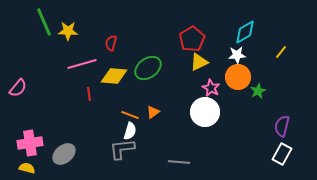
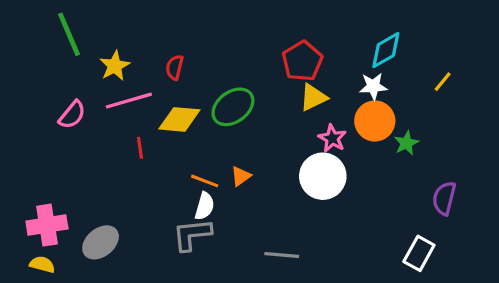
yellow star: (68, 31) -> (115, 66), moved, turned -30
pink semicircle: (18, 88) -> (72, 115), moved
white rectangle: (282, 154) -> (419, 253), moved

